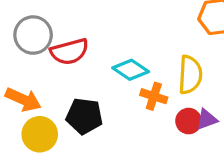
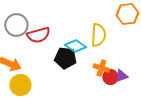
yellow semicircle: (190, 75) -> (98, 35), moved
orange cross: (154, 96) -> (101, 68), moved
black pentagon: (84, 116) -> (65, 58), moved

